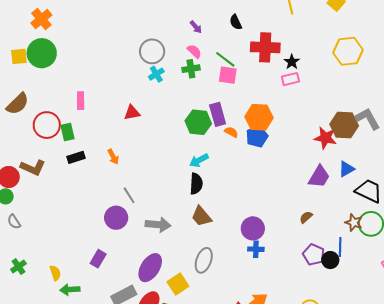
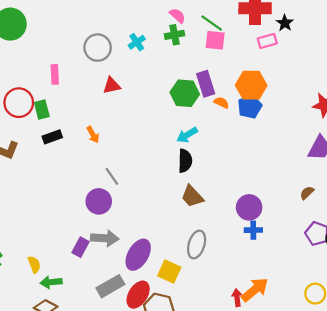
gray circle: (152, 51) -> (98, 48), moved
pink rectangle: (290, 79) -> (267, 41), moved
gray arrow: (158, 225) -> (105, 238), moved
yellow square: (178, 284) -> (169, 271), turned -30

